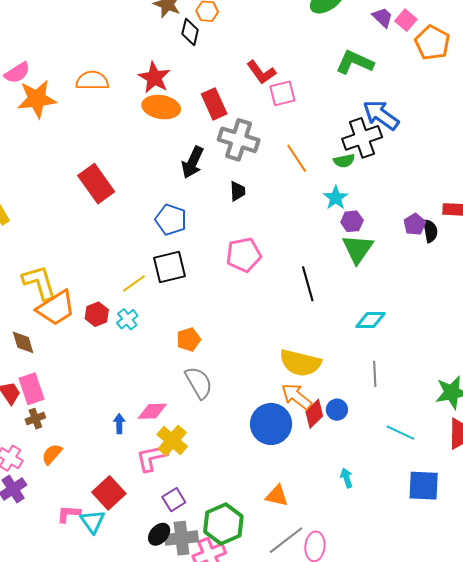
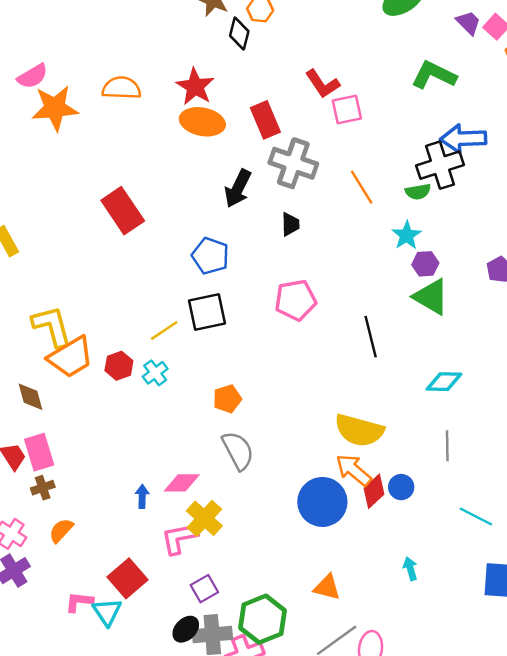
blue arrow: (381, 115) -> (463, 139), turned -39
green triangle: (358, 249) -> (431, 297), turned -36

